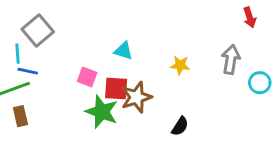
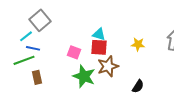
cyan line: (18, 54) -> (26, 36), turned 56
red square: (116, 89) -> (99, 47), moved
brown rectangle: (20, 116) -> (37, 77), moved

